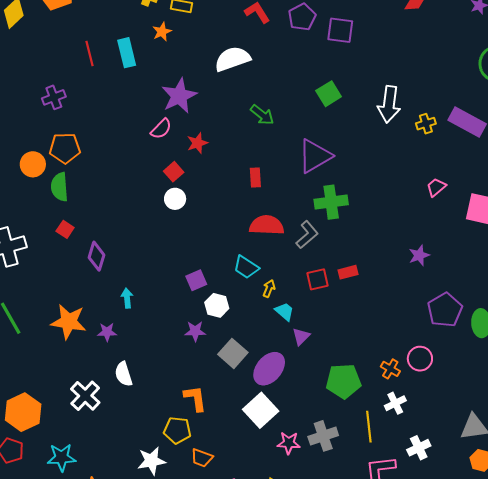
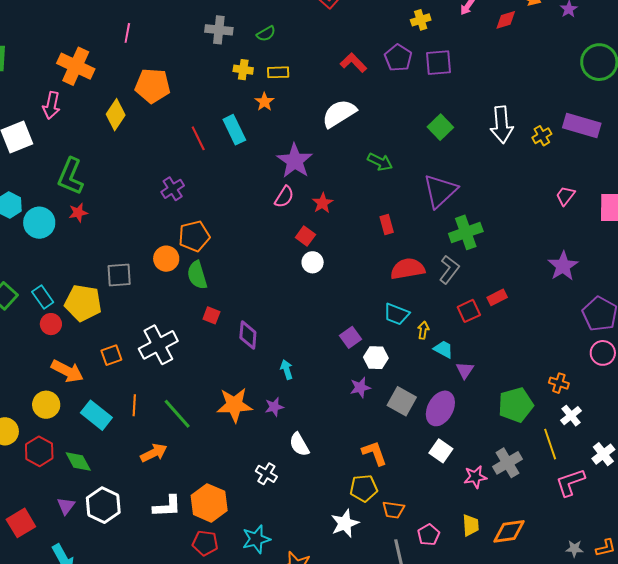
purple star: (419, 255) -> (563, 266), size x1.4
pink circle: (420, 359) -> (603, 353), moved
white cross: (85, 396) -> (266, 474), size x0.7
white square: (261, 410) -> (441, 451), size x0.7

